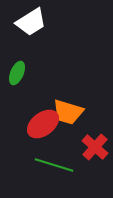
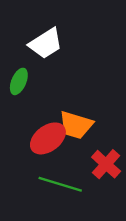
white trapezoid: (31, 22) -> (46, 43), moved

